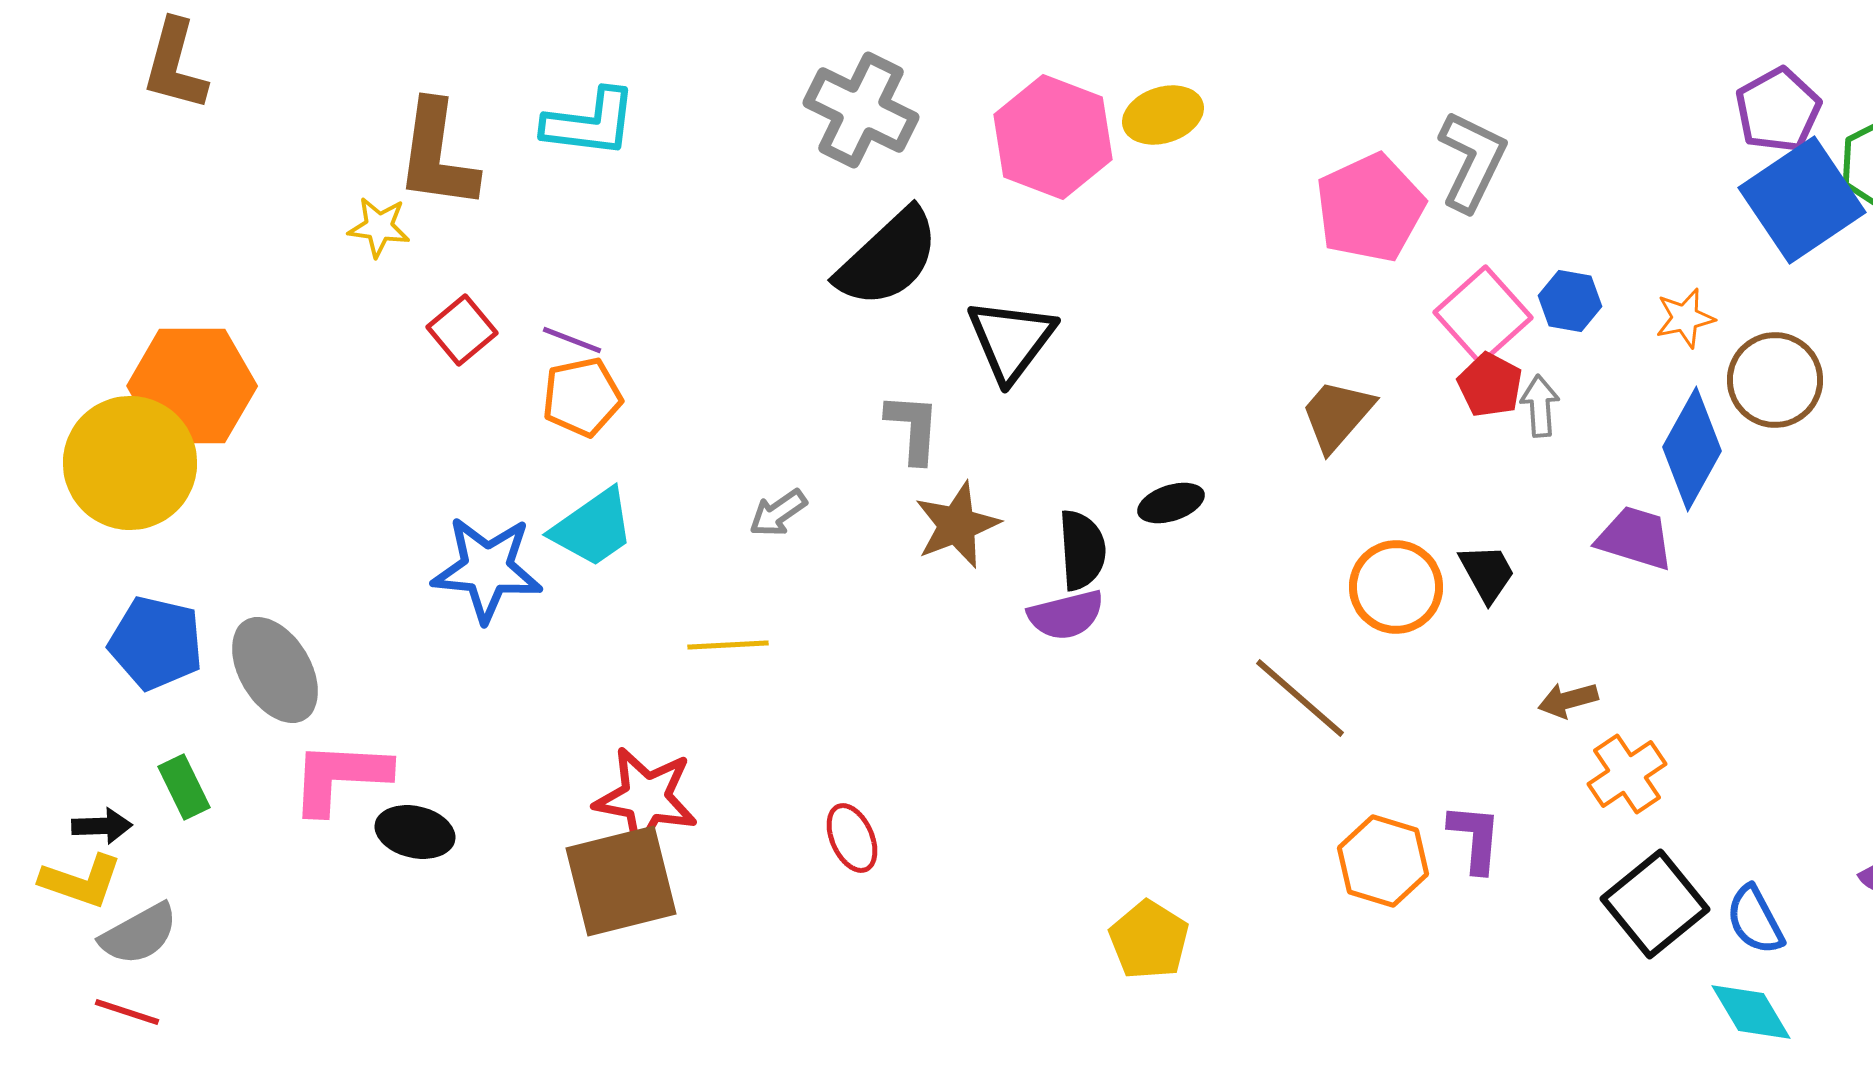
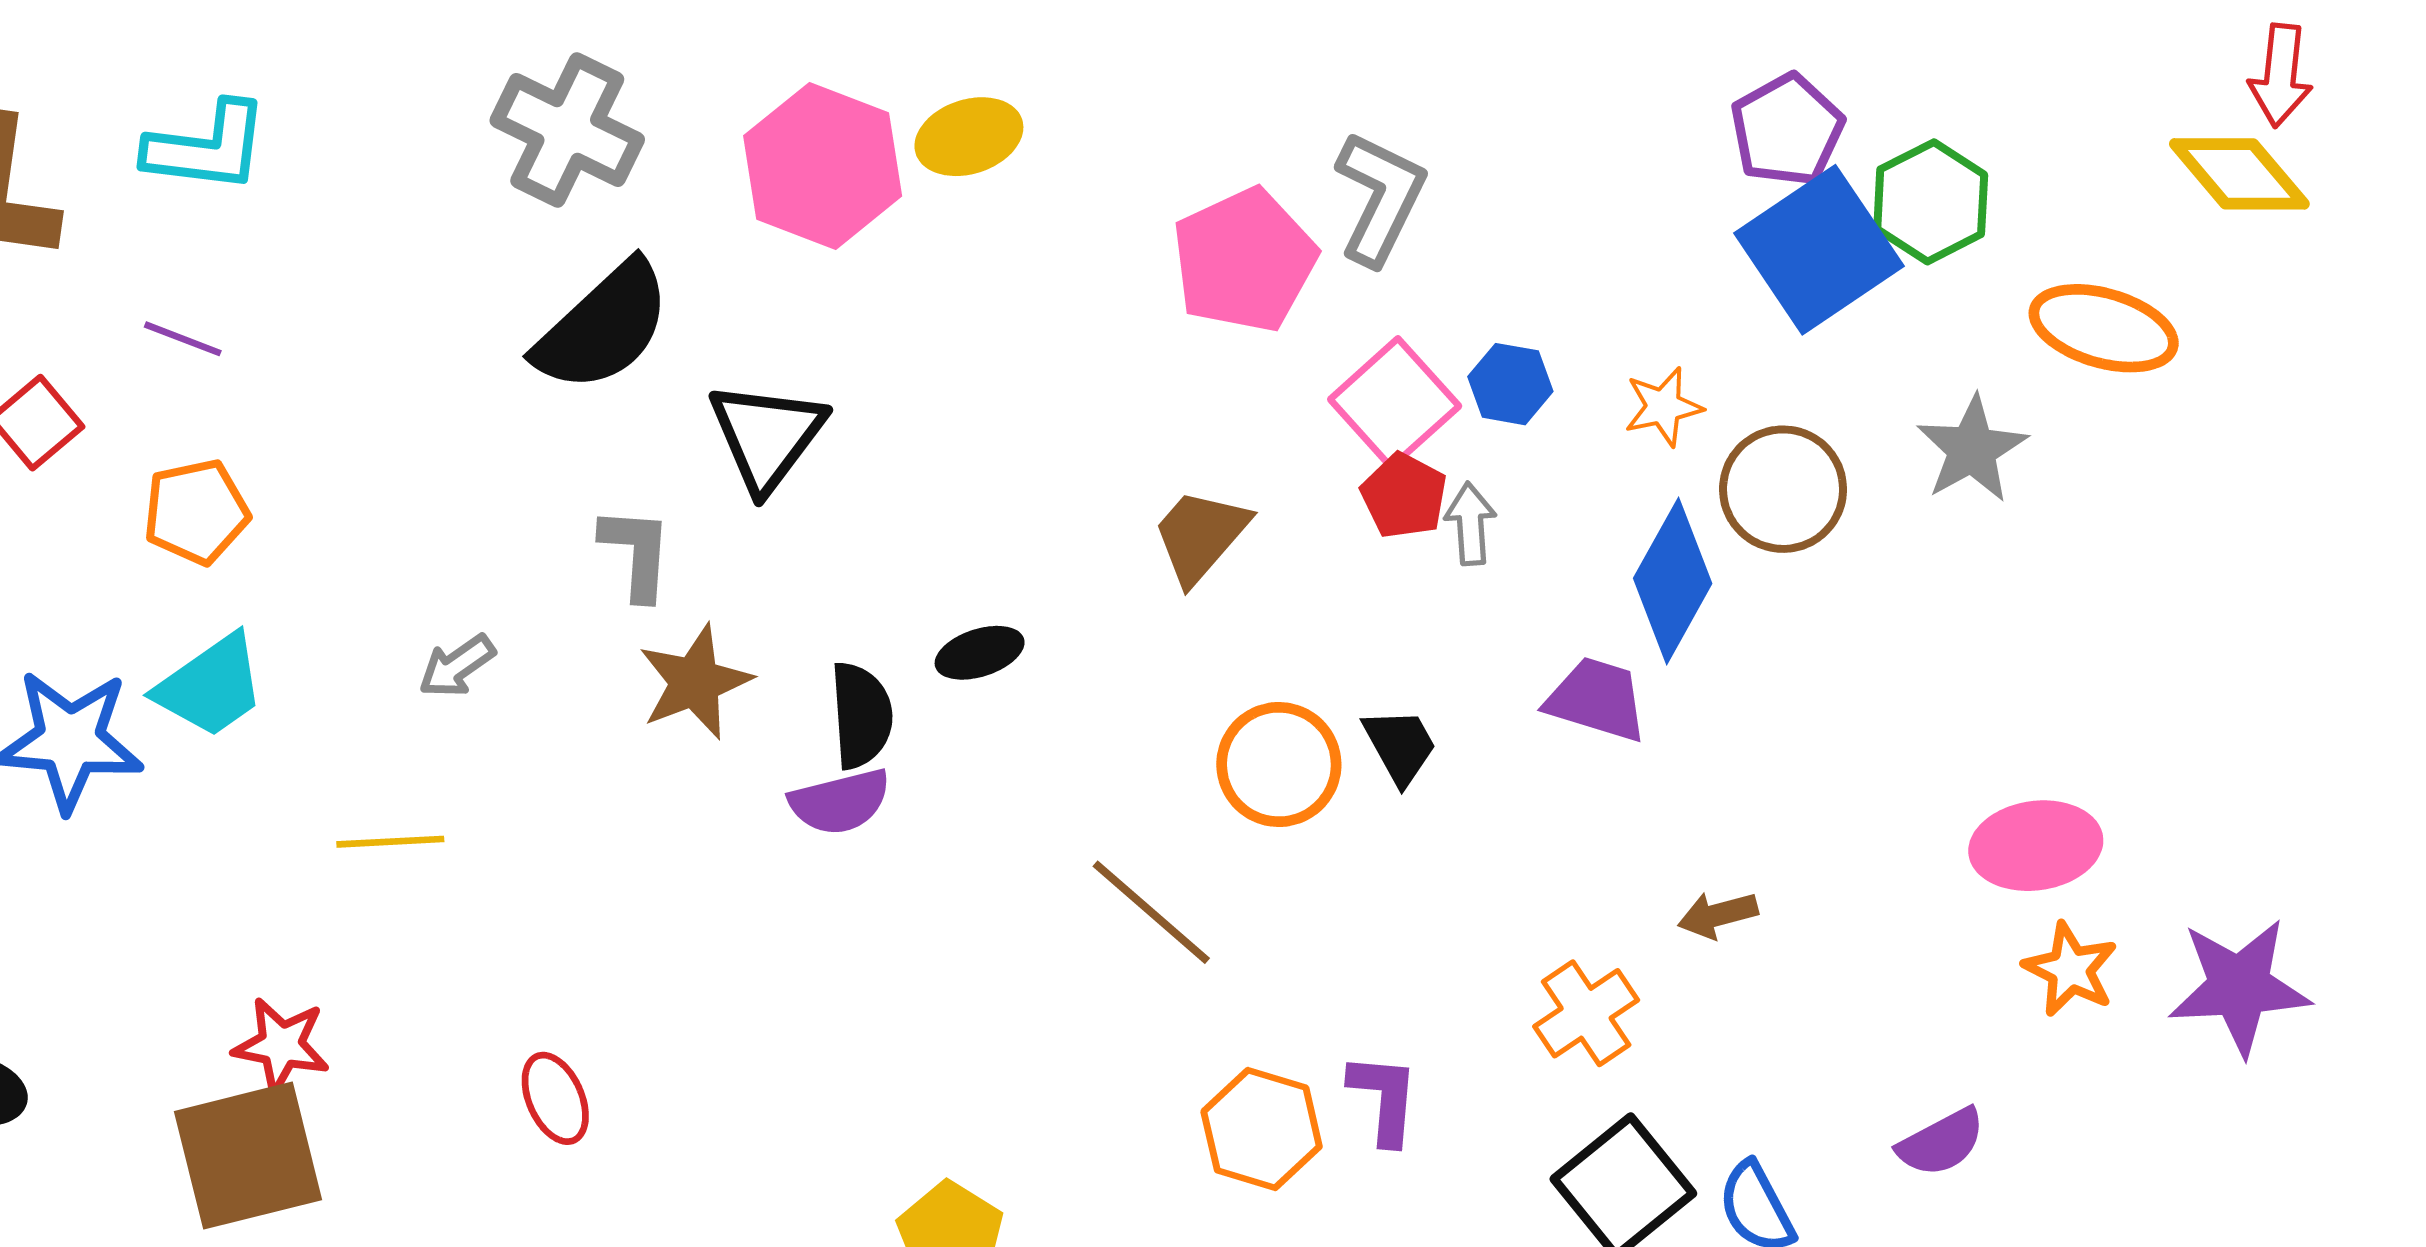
purple line: (572, 340) -> (183, 339), moved
brown arrow: (1568, 700) -> (1718, 915), moved
red star: (646, 798) -> (281, 1045), size x0.7

